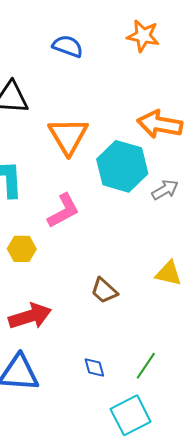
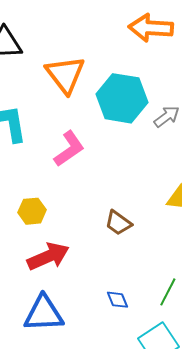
orange arrow: (160, 124) -> (151, 28), moved
yellow hexagon: (22, 249) -> (32, 211), moved

